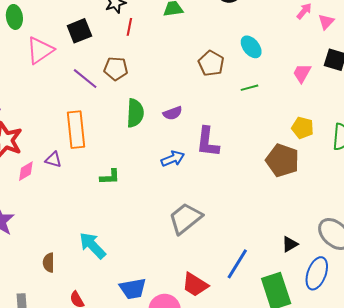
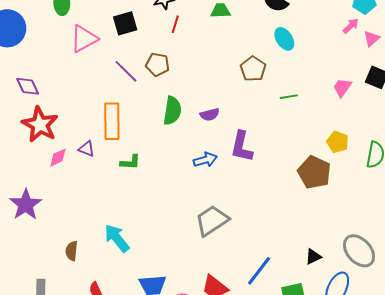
cyan ellipse: (251, 47) -> (284, 39), moved
green L-shape: (110, 177) -> (130, 162), moved

